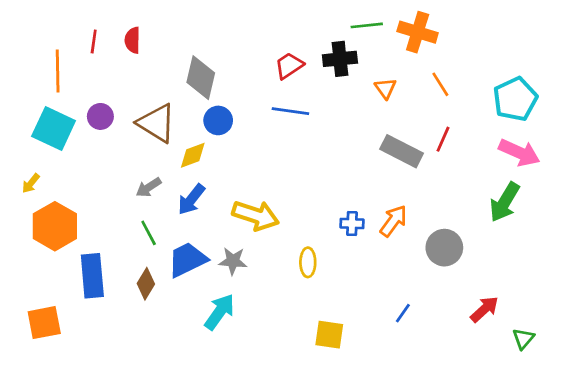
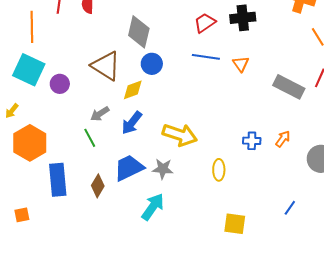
orange triangle: (385, 88) -> (241, 64), moved
purple circle: (100, 116) -> (60, 84), moved
orange arrow: (393, 221) -> (283, 139), size x0.7
green line: (149, 233) -> (90, 138), moved
orange square: (44, 323) -> (22, 215), size x0.6

